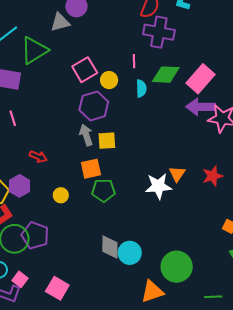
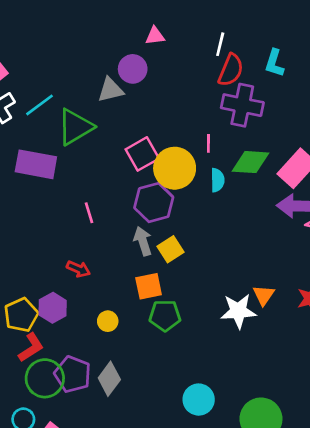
yellow circle: (109, 80) -> (175, 168), size x1.8
pink line: (13, 118) -> (89, 213), moved
yellow square: (107, 141) -> (170, 249), turned -30
gray diamond: (110, 247) -> (109, 379), moved, turned 35

